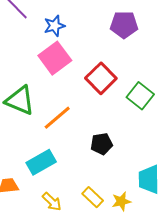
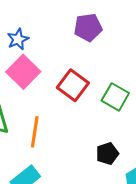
orange line: (57, 118) -> (35, 132), turned -32
black pentagon: (102, 144) -> (107, 154), moved

